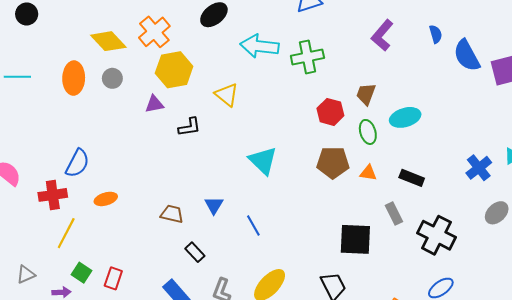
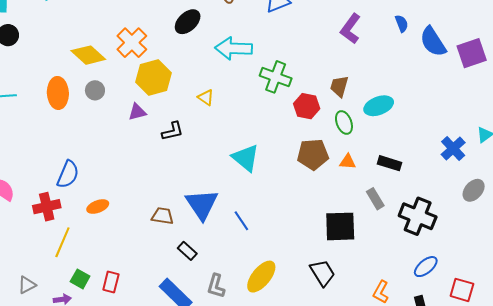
green cross: (307, 57) -> (276, 77), moved, turned 36
yellow triangle: (227, 95) -> (206, 97), size x0.7
blue triangle: (214, 205) -> (202, 204), size x1.8

